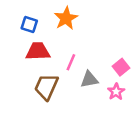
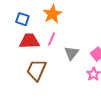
pink line: (71, 62) -> (51, 39), moved
gray triangle: (89, 79) -> (71, 53), moved, turned -42

